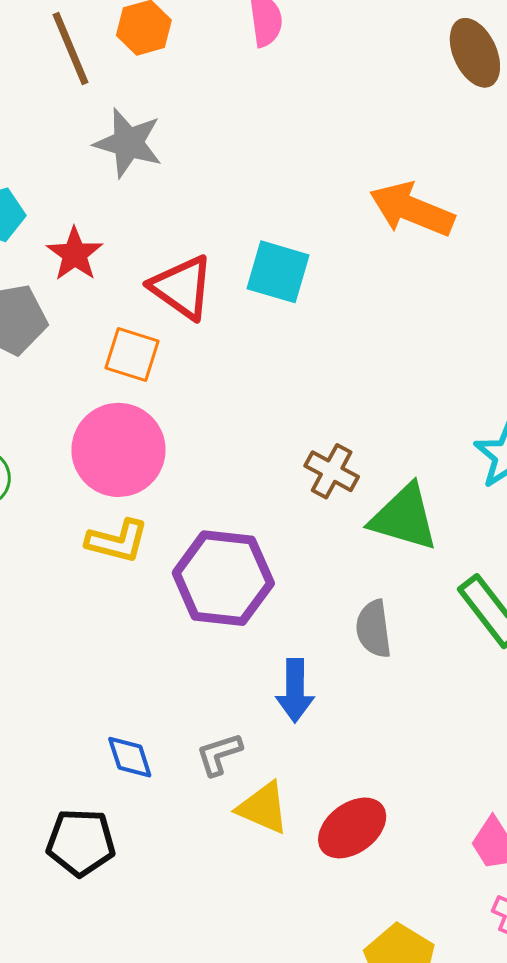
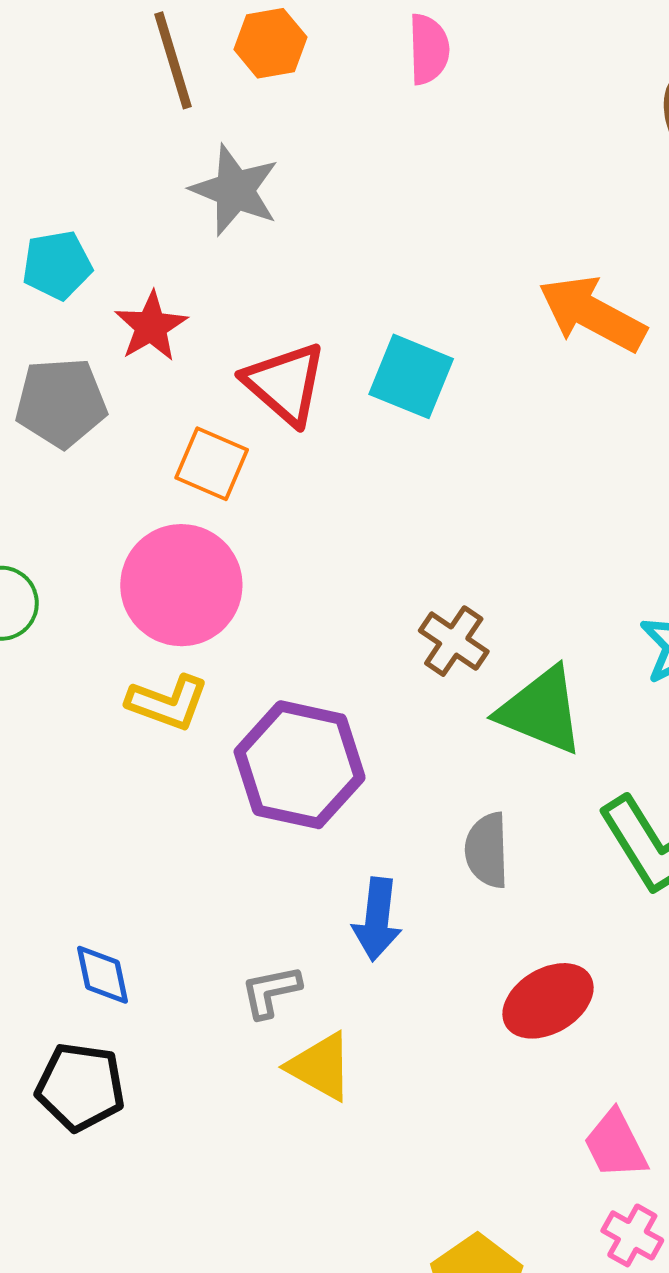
blue diamond: (130, 757) -> (103, 975), moved
red ellipse: (352, 828) -> (548, 1001), moved

